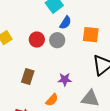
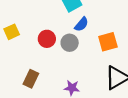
orange square: (91, 35) -> (108, 42), turned -30

